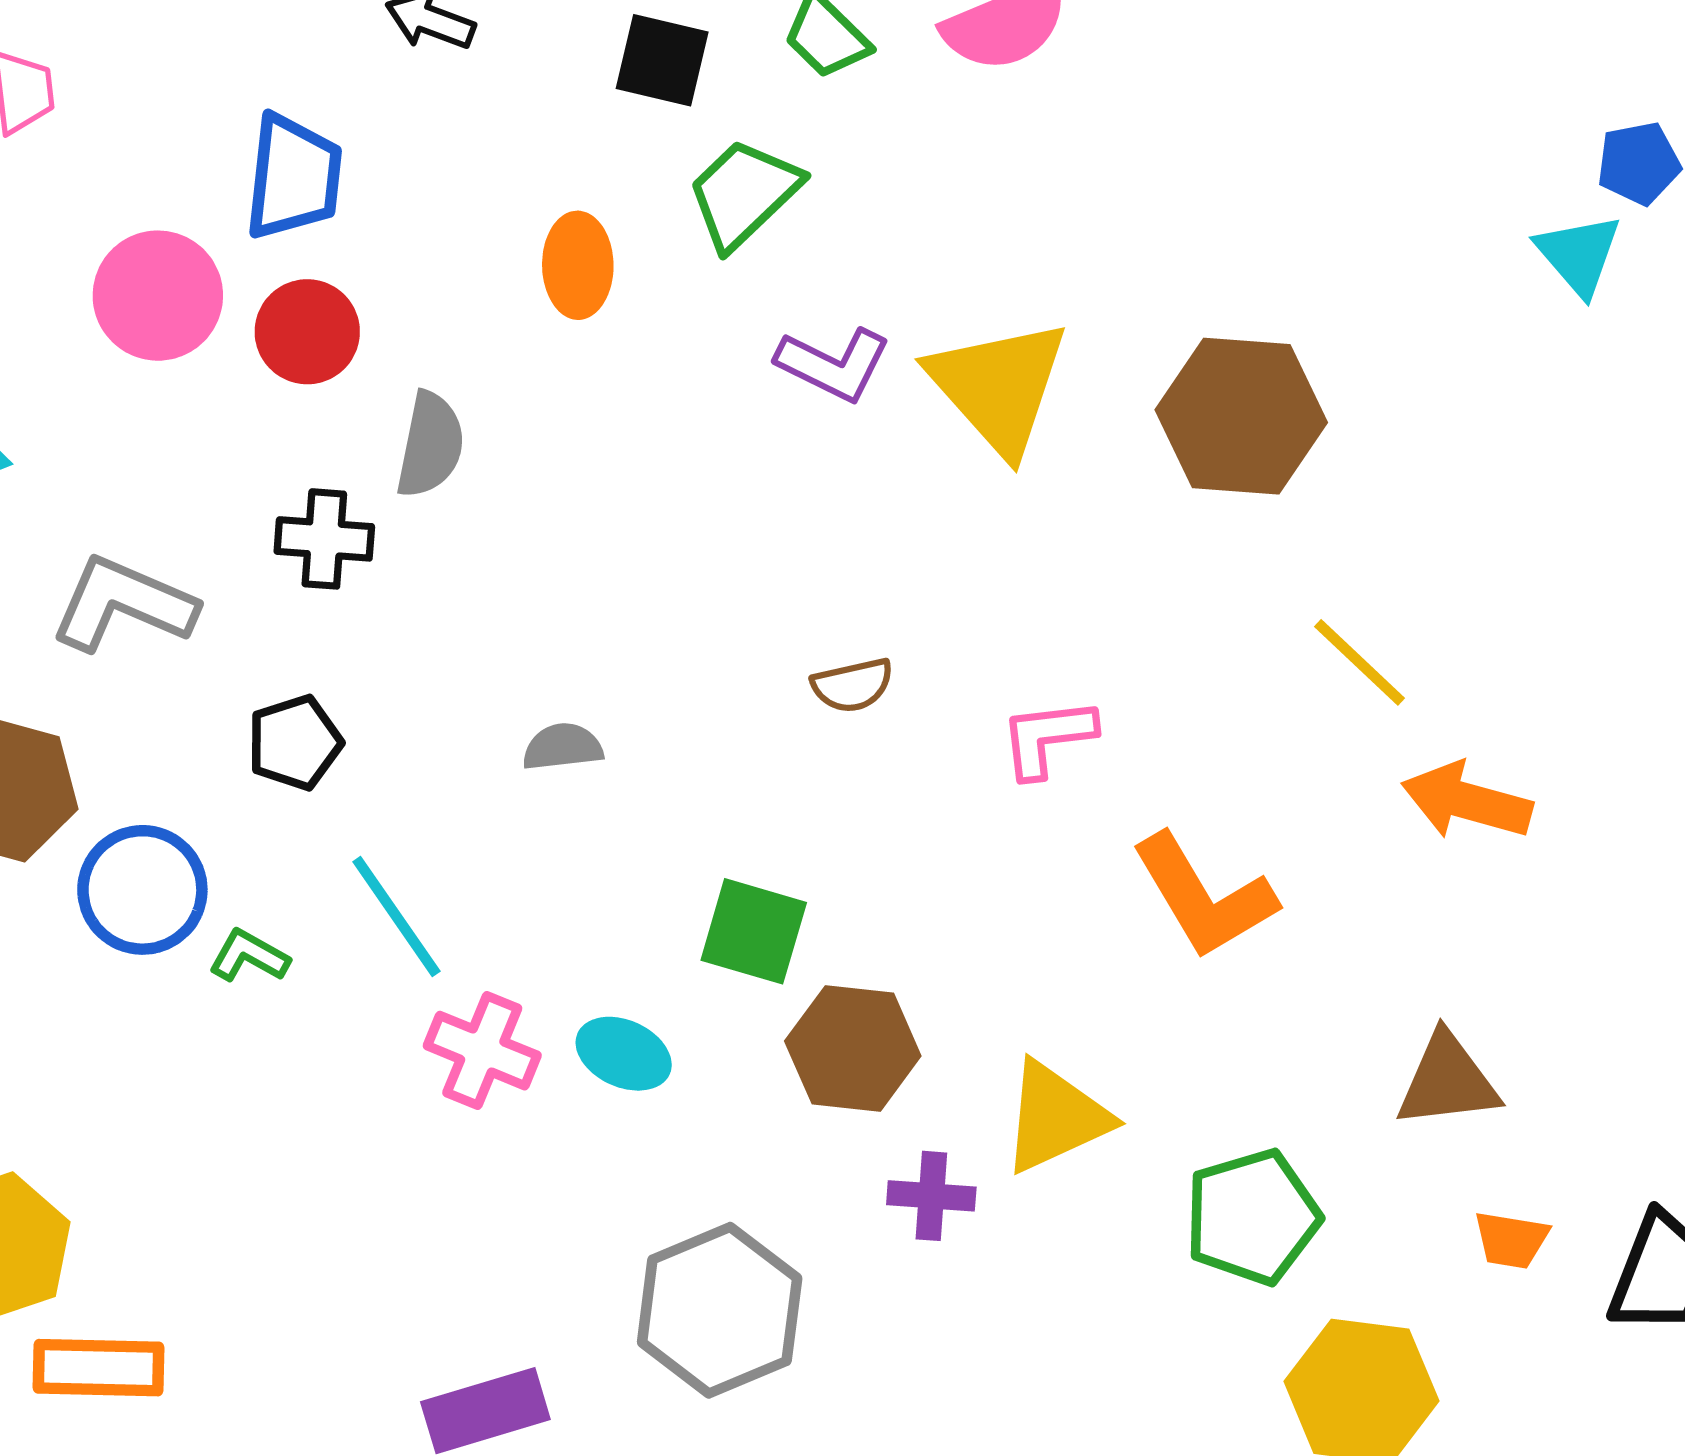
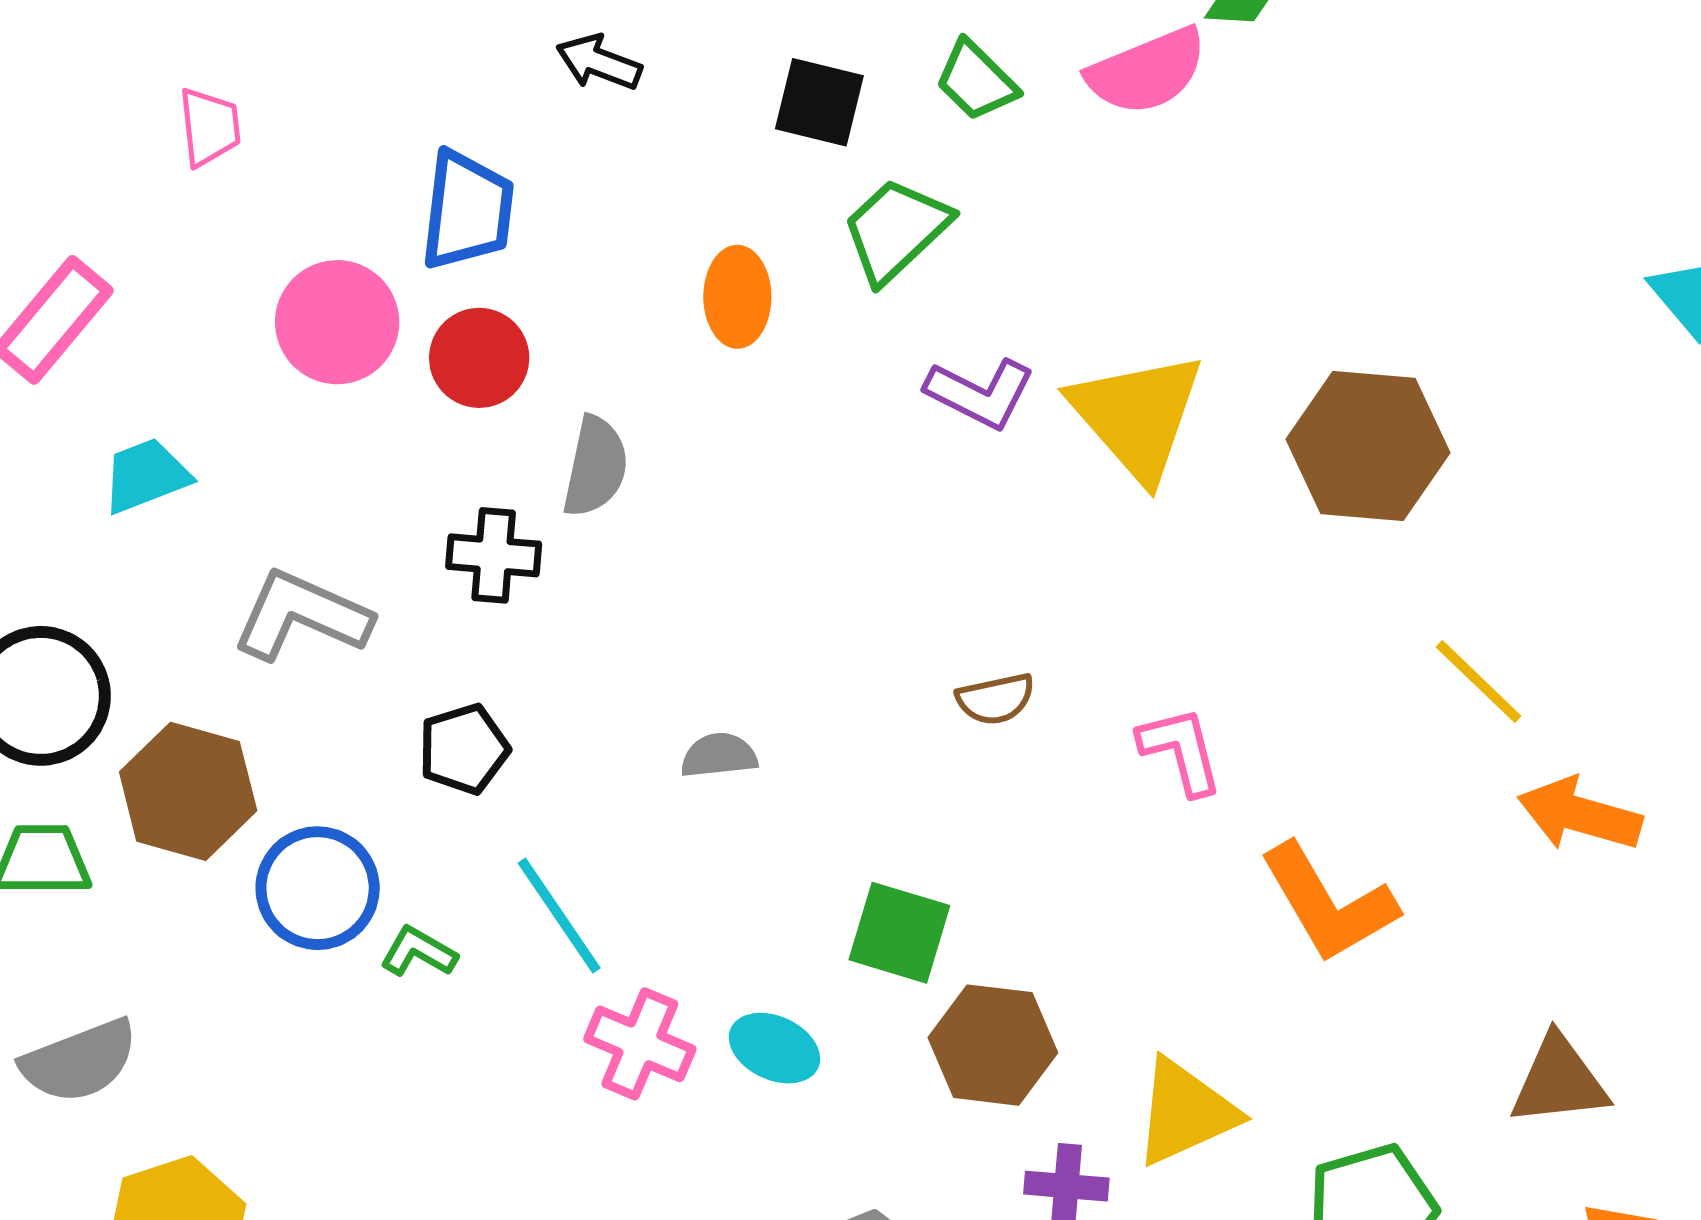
pink L-shape: (1047, 738) -> (1181, 751), turned 82

